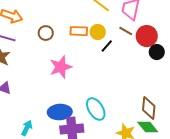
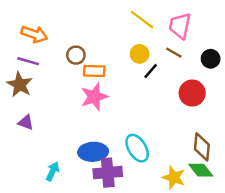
orange rectangle: (79, 31) -> (94, 71), moved
red circle: (147, 36) -> (192, 93), moved
black circle: (157, 52) -> (211, 59), moved

